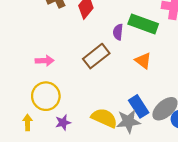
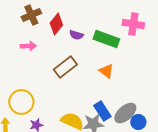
purple semicircle: (118, 32) -> (76, 35), moved, turned -80
pink arrow: (45, 61) -> (28, 46), moved

